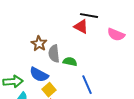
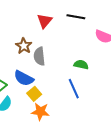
red triangle: (81, 27) -> (45, 21), moved, turned 42
green semicircle: (70, 62) -> (81, 65), moved

